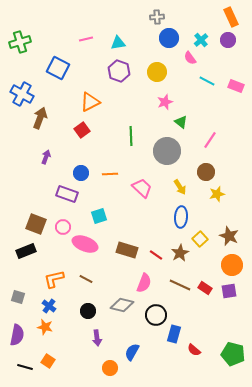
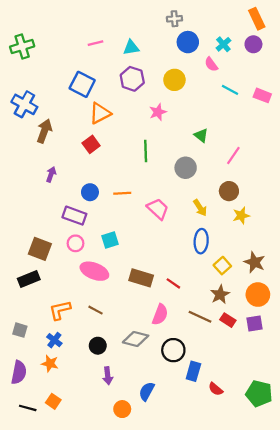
blue square: (58, 68) -> (82, 84), moved
pink star: (165, 102) -> (158, 112), moved
gray circle: (167, 151) -> (186, 168), size x0.7
pink circle: (63, 227) -> (75, 243), moved
brown star: (180, 253) -> (220, 295), moved

